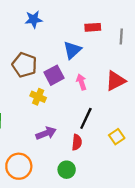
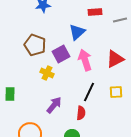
gray line: (121, 36) -> (120, 20), turned 72
pink arrow: (81, 82) -> (85, 60), size x1.5
purple arrow: (46, 133) -> (54, 105), turned -30
yellow square: (117, 137) -> (116, 92), moved, turned 32

